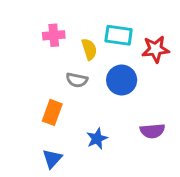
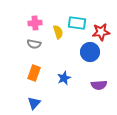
gray semicircle: (77, 80) -> (34, 44), moved
blue circle: (122, 80) -> (90, 52), moved
blue star: (97, 139) -> (64, 78), moved

